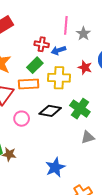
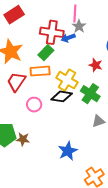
gray star: (83, 34) -> (79, 26), moved
red cross: (42, 44) -> (52, 32), size x1.6
red star: (85, 67) -> (96, 65), moved
yellow cross: (59, 78) -> (67, 80), moved, turned 30

